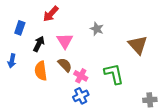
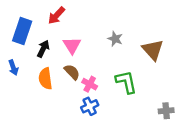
blue rectangle: (20, 28) -> (22, 31), size x1.6
gray star: (97, 29) -> (115, 39), moved
blue arrow: (12, 61) -> (13, 68), turned -32

